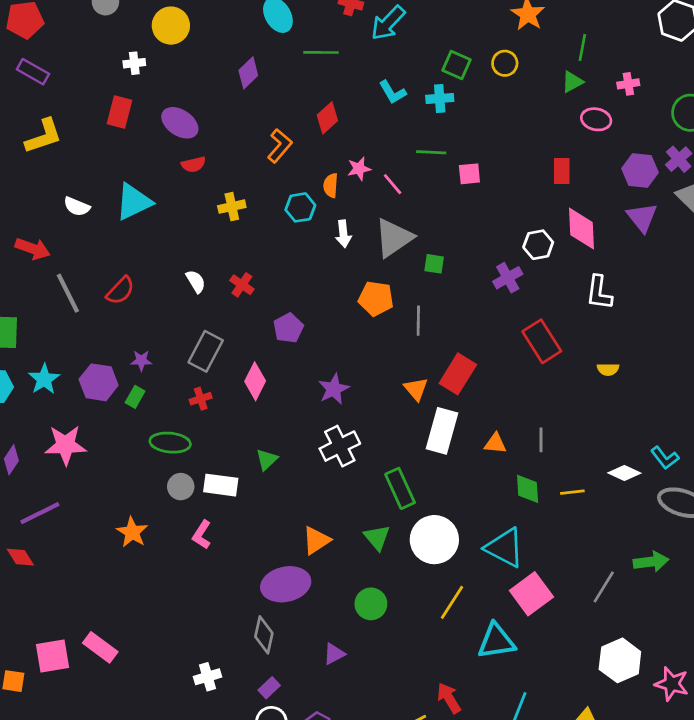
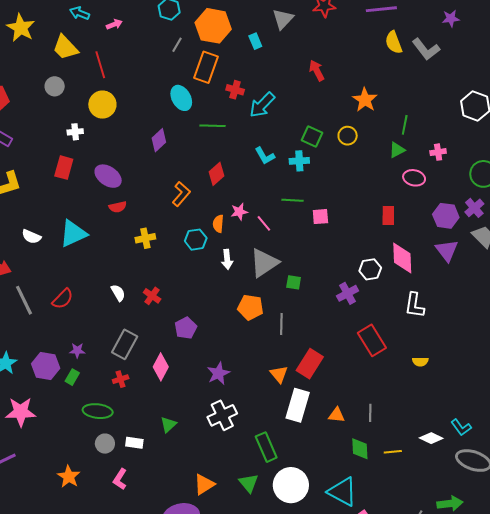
white rectangle: (221, 485) -> (134, 443), size x0.7

